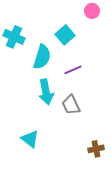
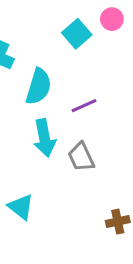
cyan square: (65, 35) -> (77, 34), moved

